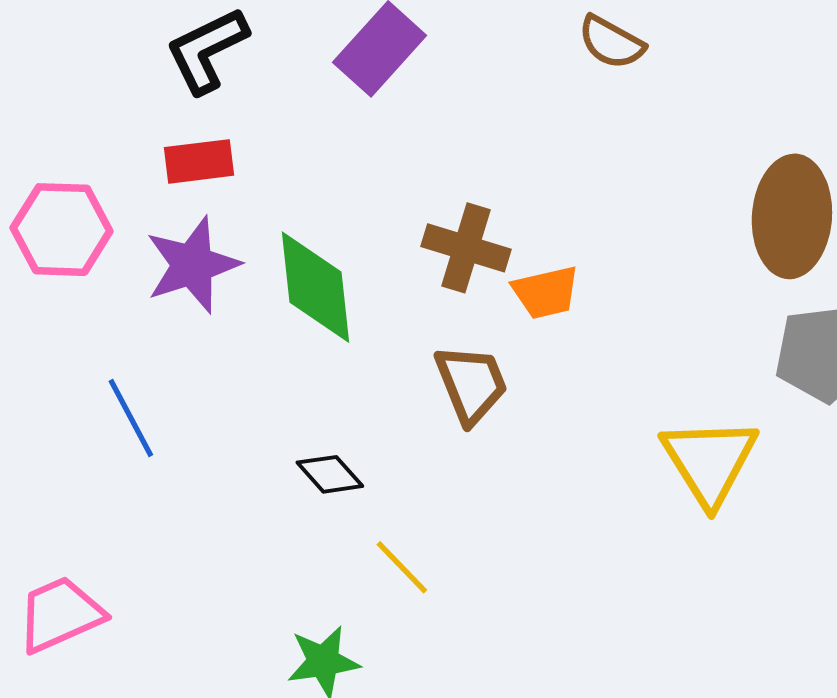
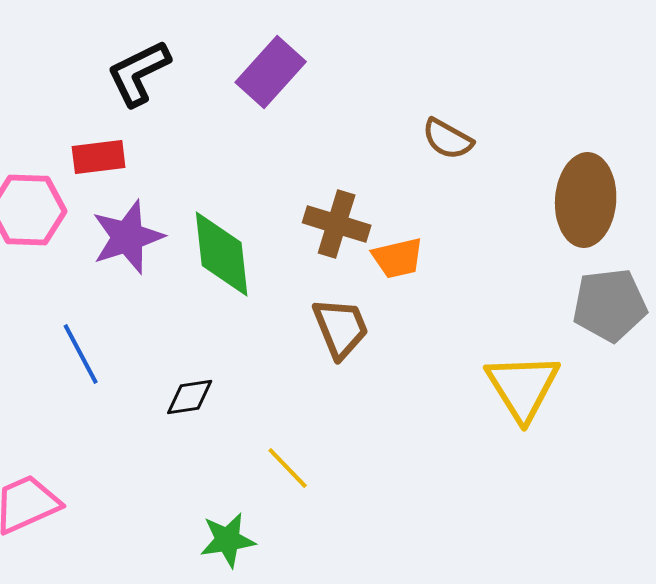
brown semicircle: (611, 42) -> (448, 139), moved
red rectangle: (199, 161) -> (99, 157), moved
black diamond: (330, 474) -> (190, 397), moved, turned -57

